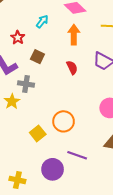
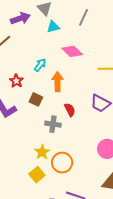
orange arrow: (74, 35) -> (58, 82), moved
gray cross: (26, 84) -> (53, 124), moved
yellow star: (12, 101) -> (42, 152), moved

